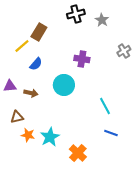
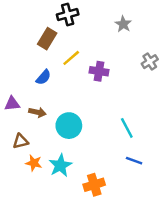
black cross: (76, 14) -> (68, 14), moved
yellow line: (22, 46) -> (71, 58), moved
cyan circle: (64, 85) -> (69, 126), moved
orange cross: (78, 153) -> (94, 185), turned 30

